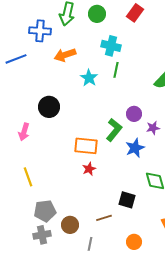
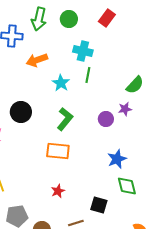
purple star: (153, 128) -> (125, 109), moved
green L-shape: (114, 130) -> (65, 119), moved
blue star: (135, 148) -> (117, 159), moved
red star: (89, 169) -> (58, 191), moved

